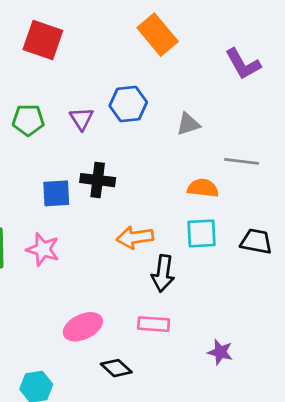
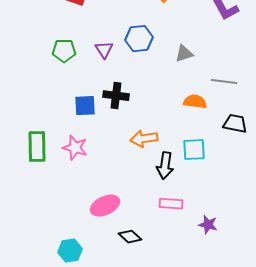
cyan square: (202, 233) -> (194, 150), moved
black trapezoid: (256, 241) -> (235, 124), moved
pink rectangle: (154, 324) -> (171, 204), moved

